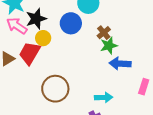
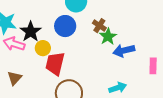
red trapezoid: (30, 53) -> (55, 64), moved

